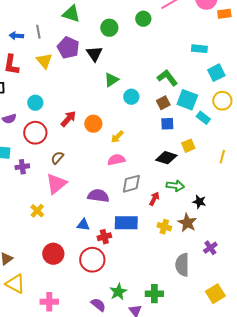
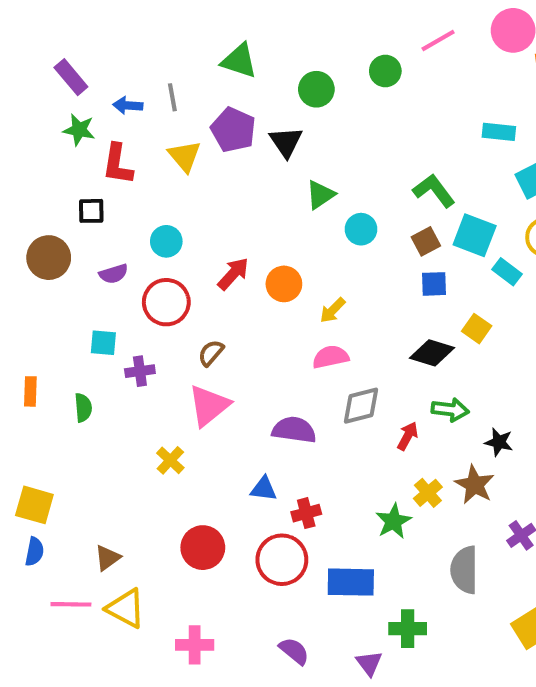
yellow square: (188, 146) -> (477, 329), turned -32
blue rectangle: (126, 223) -> (351, 582), moved
yellow cross: (164, 227) -> (428, 493), turned 32
green star: (118, 292) -> (393, 521), moved

